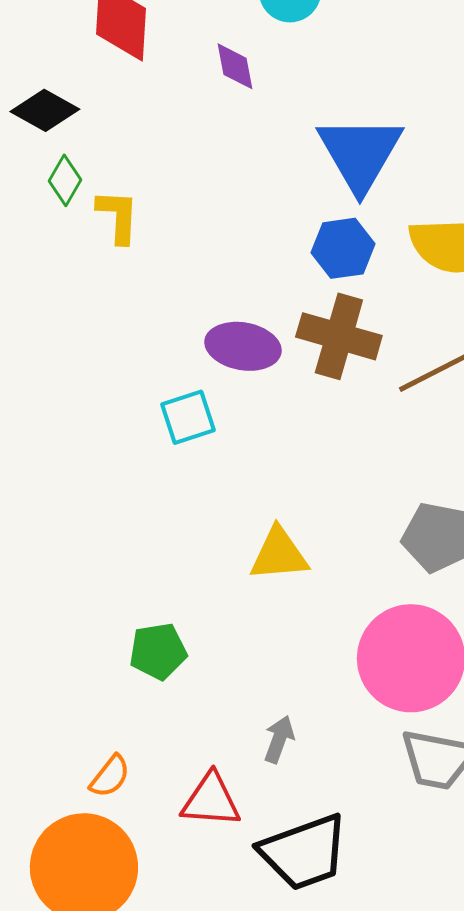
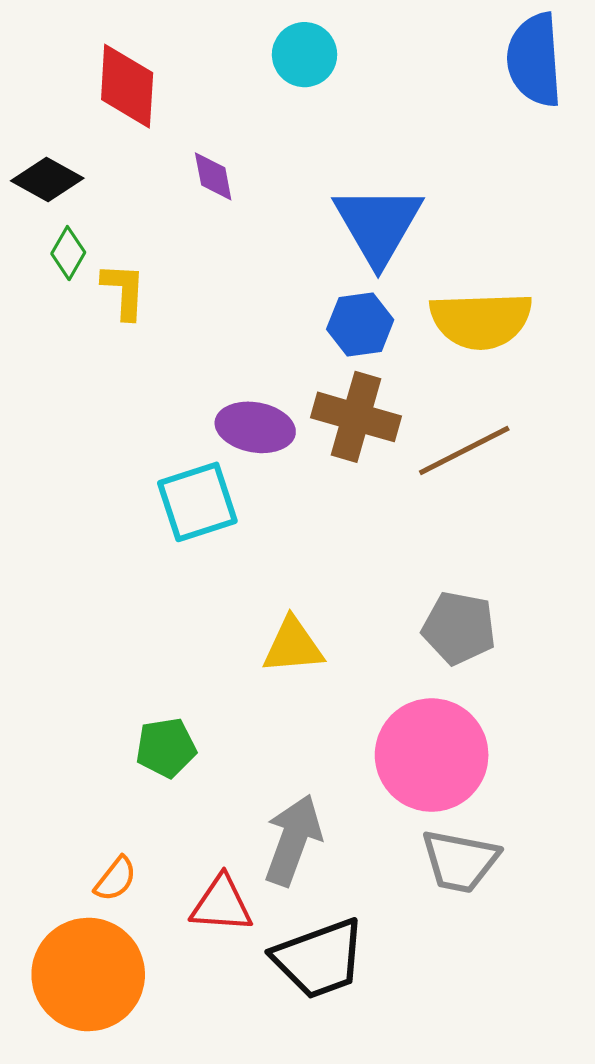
purple diamond: (235, 66) -> (213, 176), moved
cyan square: (188, 417) -> (197, 502), size x1.4
gray arrow: (279, 739) -> (293, 840), size x1.8

